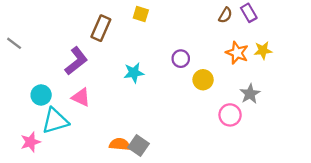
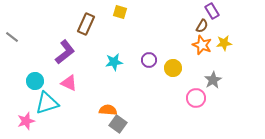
brown semicircle: (225, 15) -> (202, 26), moved
purple circle: (181, 59) -> (149, 60), moved
orange semicircle: (120, 144) -> (108, 110), moved

